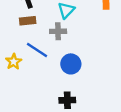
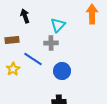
brown rectangle: (28, 21) -> (12, 40), moved

